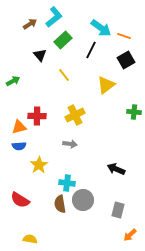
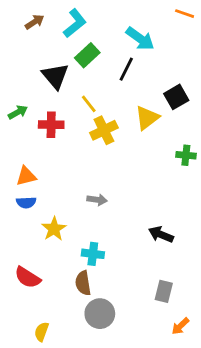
brown arrow: (30, 24) -> (35, 22), moved
orange line: (124, 36) -> (185, 14), moved
black triangle: (40, 55) -> (55, 76), size x1.5
black square: (126, 60) -> (176, 97), moved
yellow cross: (75, 115) -> (104, 130), moved
red cross: (37, 116) -> (51, 125), moved
gray circle: (83, 200) -> (100, 314), moved
yellow semicircle: (30, 239) -> (41, 332), turned -80

